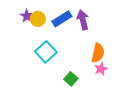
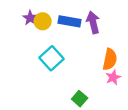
blue rectangle: (62, 19) -> (69, 21), turned 42
green square: (71, 79) -> (80, 99), moved

